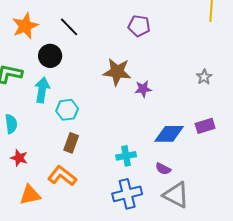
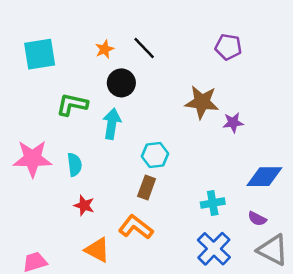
orange star: (25, 26) -> (105, 49), moved, size x0.6
cyan hexagon: (67, 110) -> (155, 155), moved
blue cross: (127, 194) -> (214, 249), turned -32
orange triangle: (30, 195) -> (97, 250), turned 40

